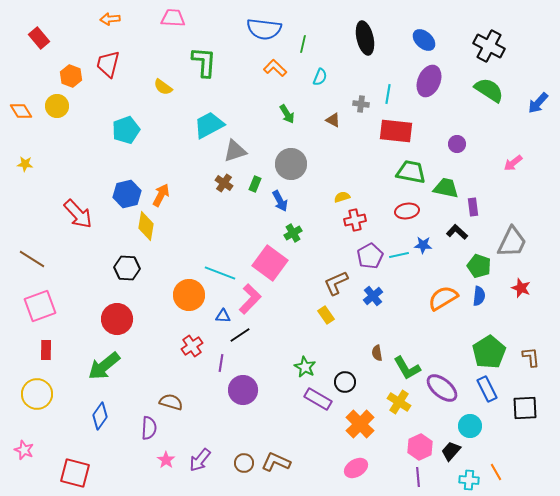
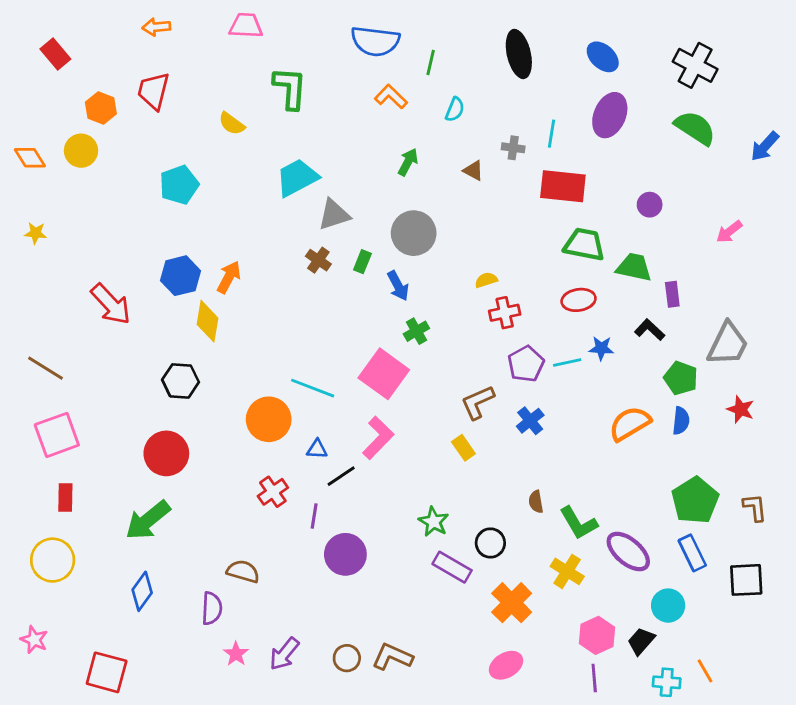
green arrow: (287, 114) -> (408, 162), turned -120
pink L-shape: (250, 299) -> (378, 438), moved

